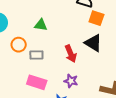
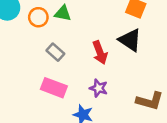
orange circle: (19, 45) -> (38, 17), moved
gray rectangle: (36, 55) -> (55, 52), turned 40

